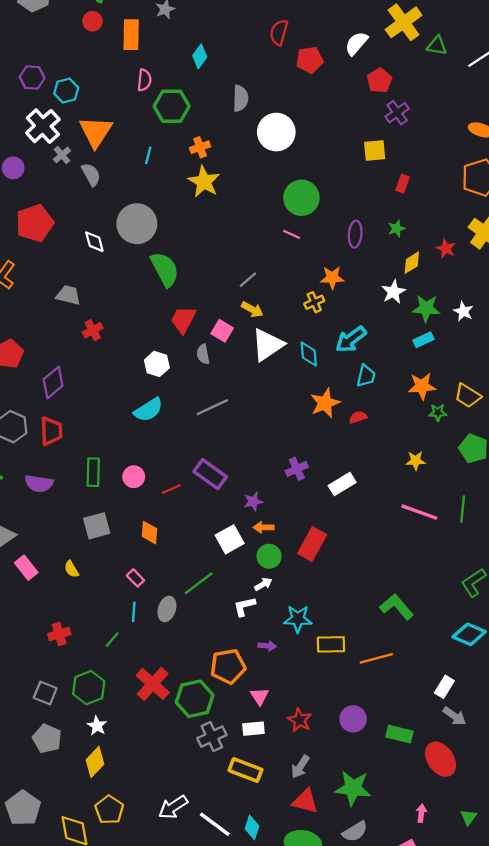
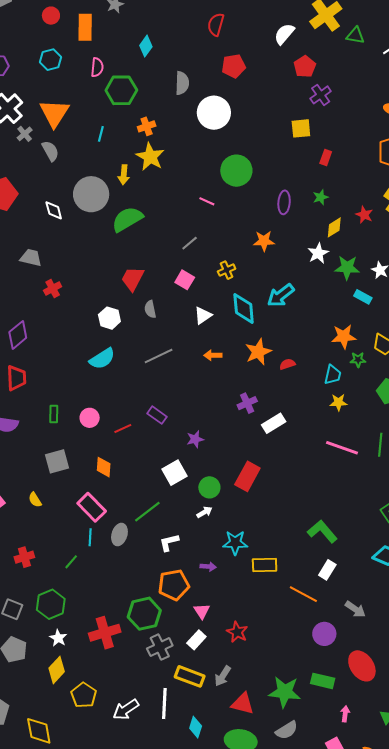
red pentagon: (310, 60) -> (234, 66), moved
cyan hexagon: (66, 91) -> (51, 60), moved
pink line: (292, 234) -> (207, 201), moved
green semicircle: (165, 269) -> (127, 219), moved, turned -92
yellow cross: (314, 302) -> (227, 270), moved
yellow arrow: (252, 309) -> (124, 175), moved, turned 66
pink square: (222, 331) -> (185, 280), moved
cyan rectangle: (424, 340) -> (363, 297), moved, turned 54
white triangle: (267, 345) -> (203, 315), moved, size x0.6
cyan diamond: (309, 354) -> (244, 309), size x1.4
cyan trapezoid: (366, 376) -> (333, 375), moved
purple cross: (297, 469) -> (247, 403), moved
green rectangle: (93, 472) -> (54, 414), size x0.7
purple rectangle: (210, 474) -> (157, 415), size x0.7
orange arrow: (264, 527) -> (213, 355), moved
pink rectangle: (135, 578) -> (92, 507), size x1.8
white L-shape: (244, 606) -> (169, 542), moved
orange line: (376, 658) -> (303, 594), moved, turned 44
red cross: (153, 684) -> (105, 633), moved, turned 32
white rectangle: (444, 687) -> (327, 570), moved
gray arrow: (454, 716) -> (355, 609), moved
purple circle: (353, 719) -> (324, 634), moved
white rectangle: (253, 729) -> (196, 640), turned -42
green rectangle: (399, 734) -> (323, 681), moved
gray arrow: (300, 767) -> (223, 676), moved
yellow pentagon: (109, 810) -> (84, 695), moved
white line: (215, 824) -> (164, 704), moved, turned 56

